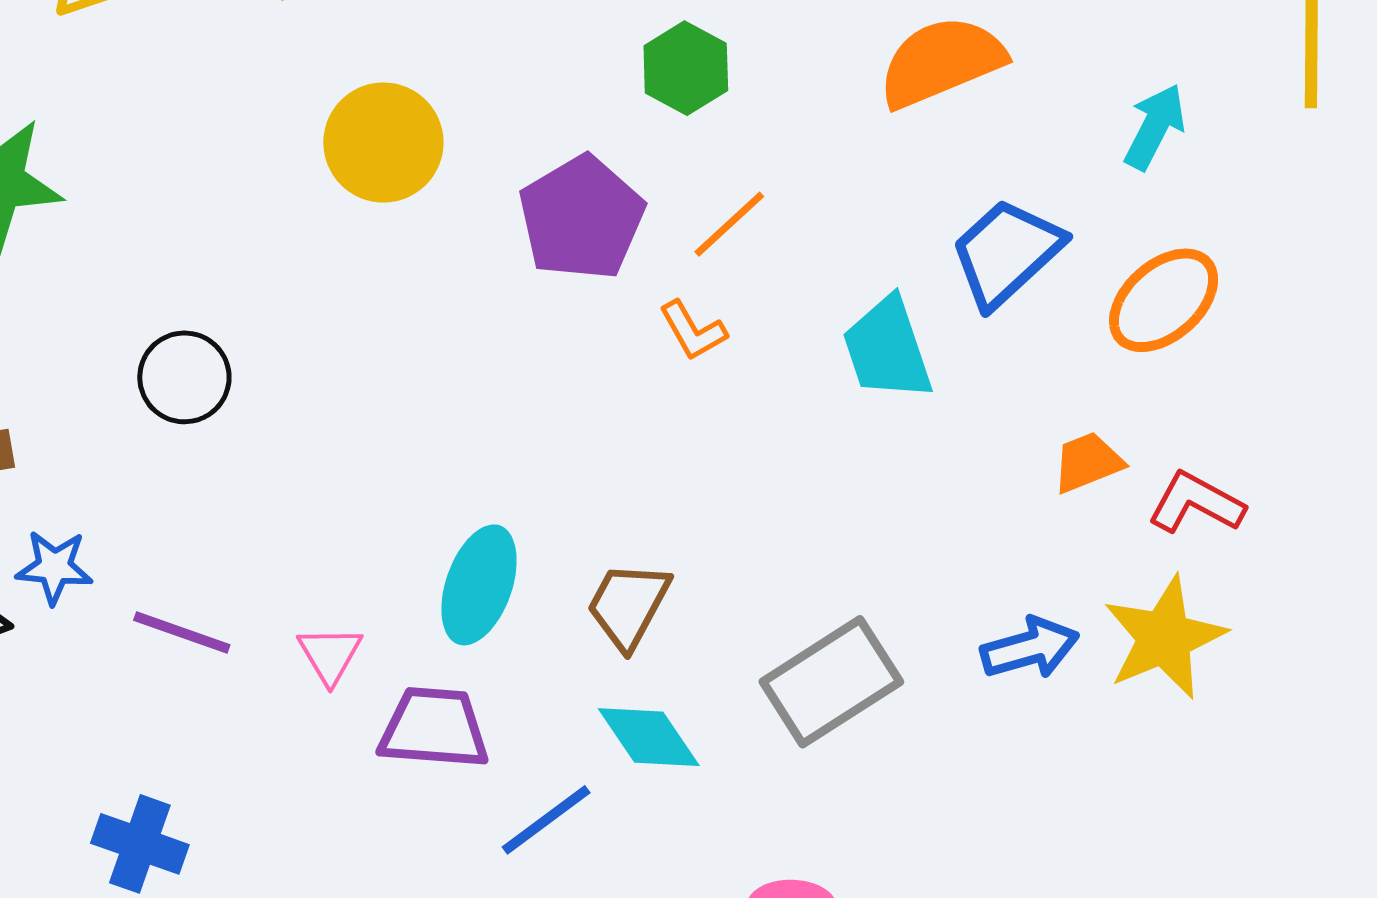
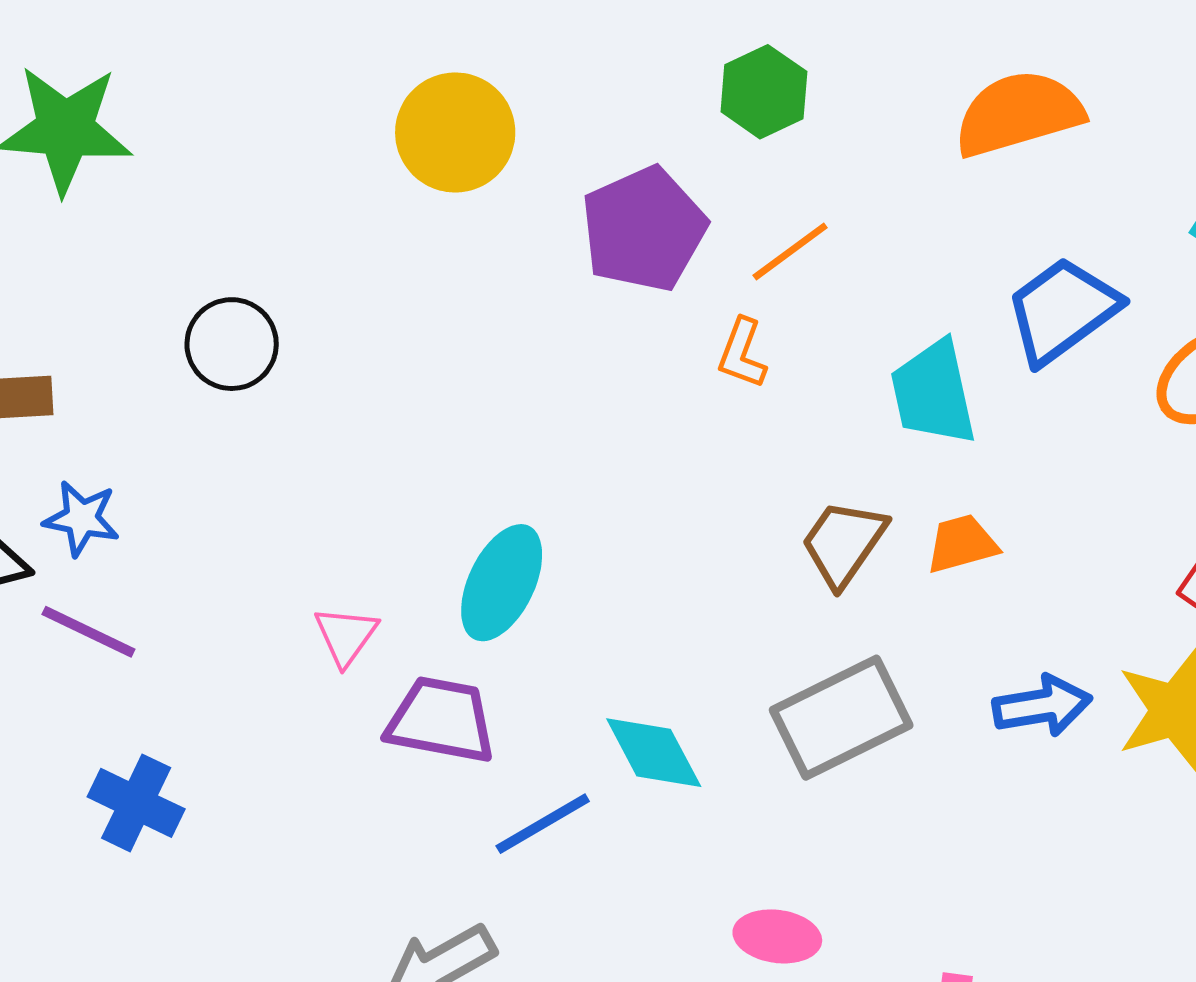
orange L-shape: (693, 331) -> (742, 353), turned 44
orange trapezoid: (1088, 462) -> (962, 544), moved
brown trapezoid: (628, 605) -> (844, 543), moved
purple line: (182, 633) -> (88, 632), moved

